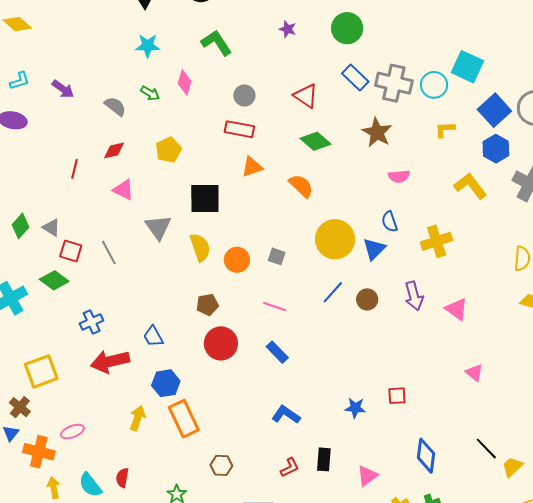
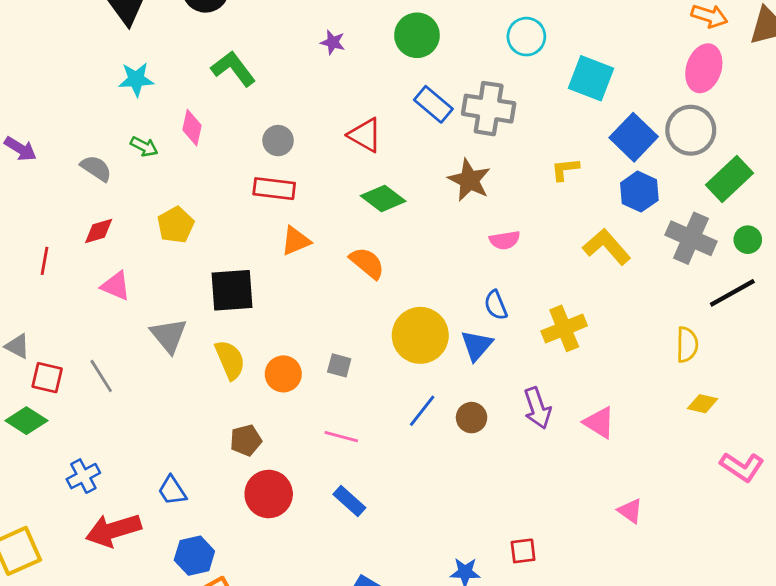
cyan circle: (434, 85) -> (526, 37), moved

